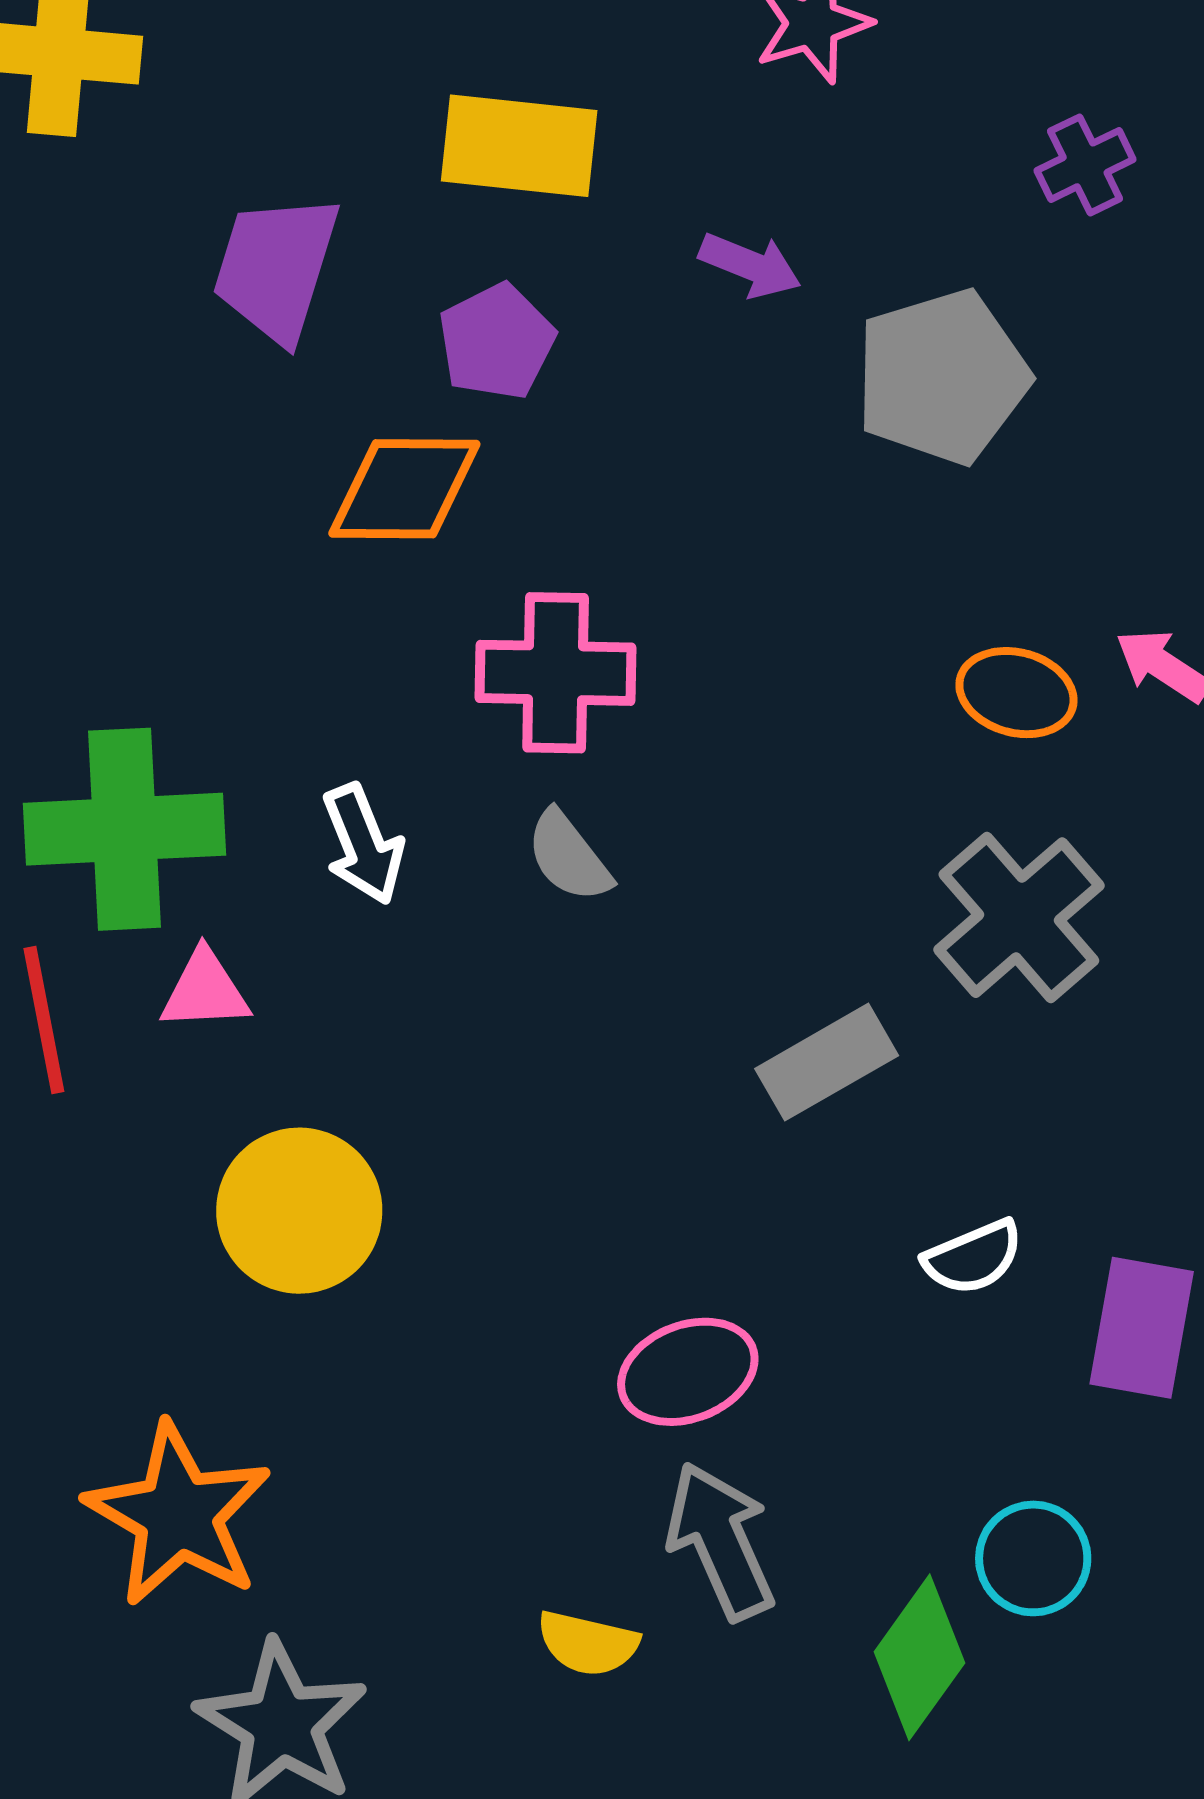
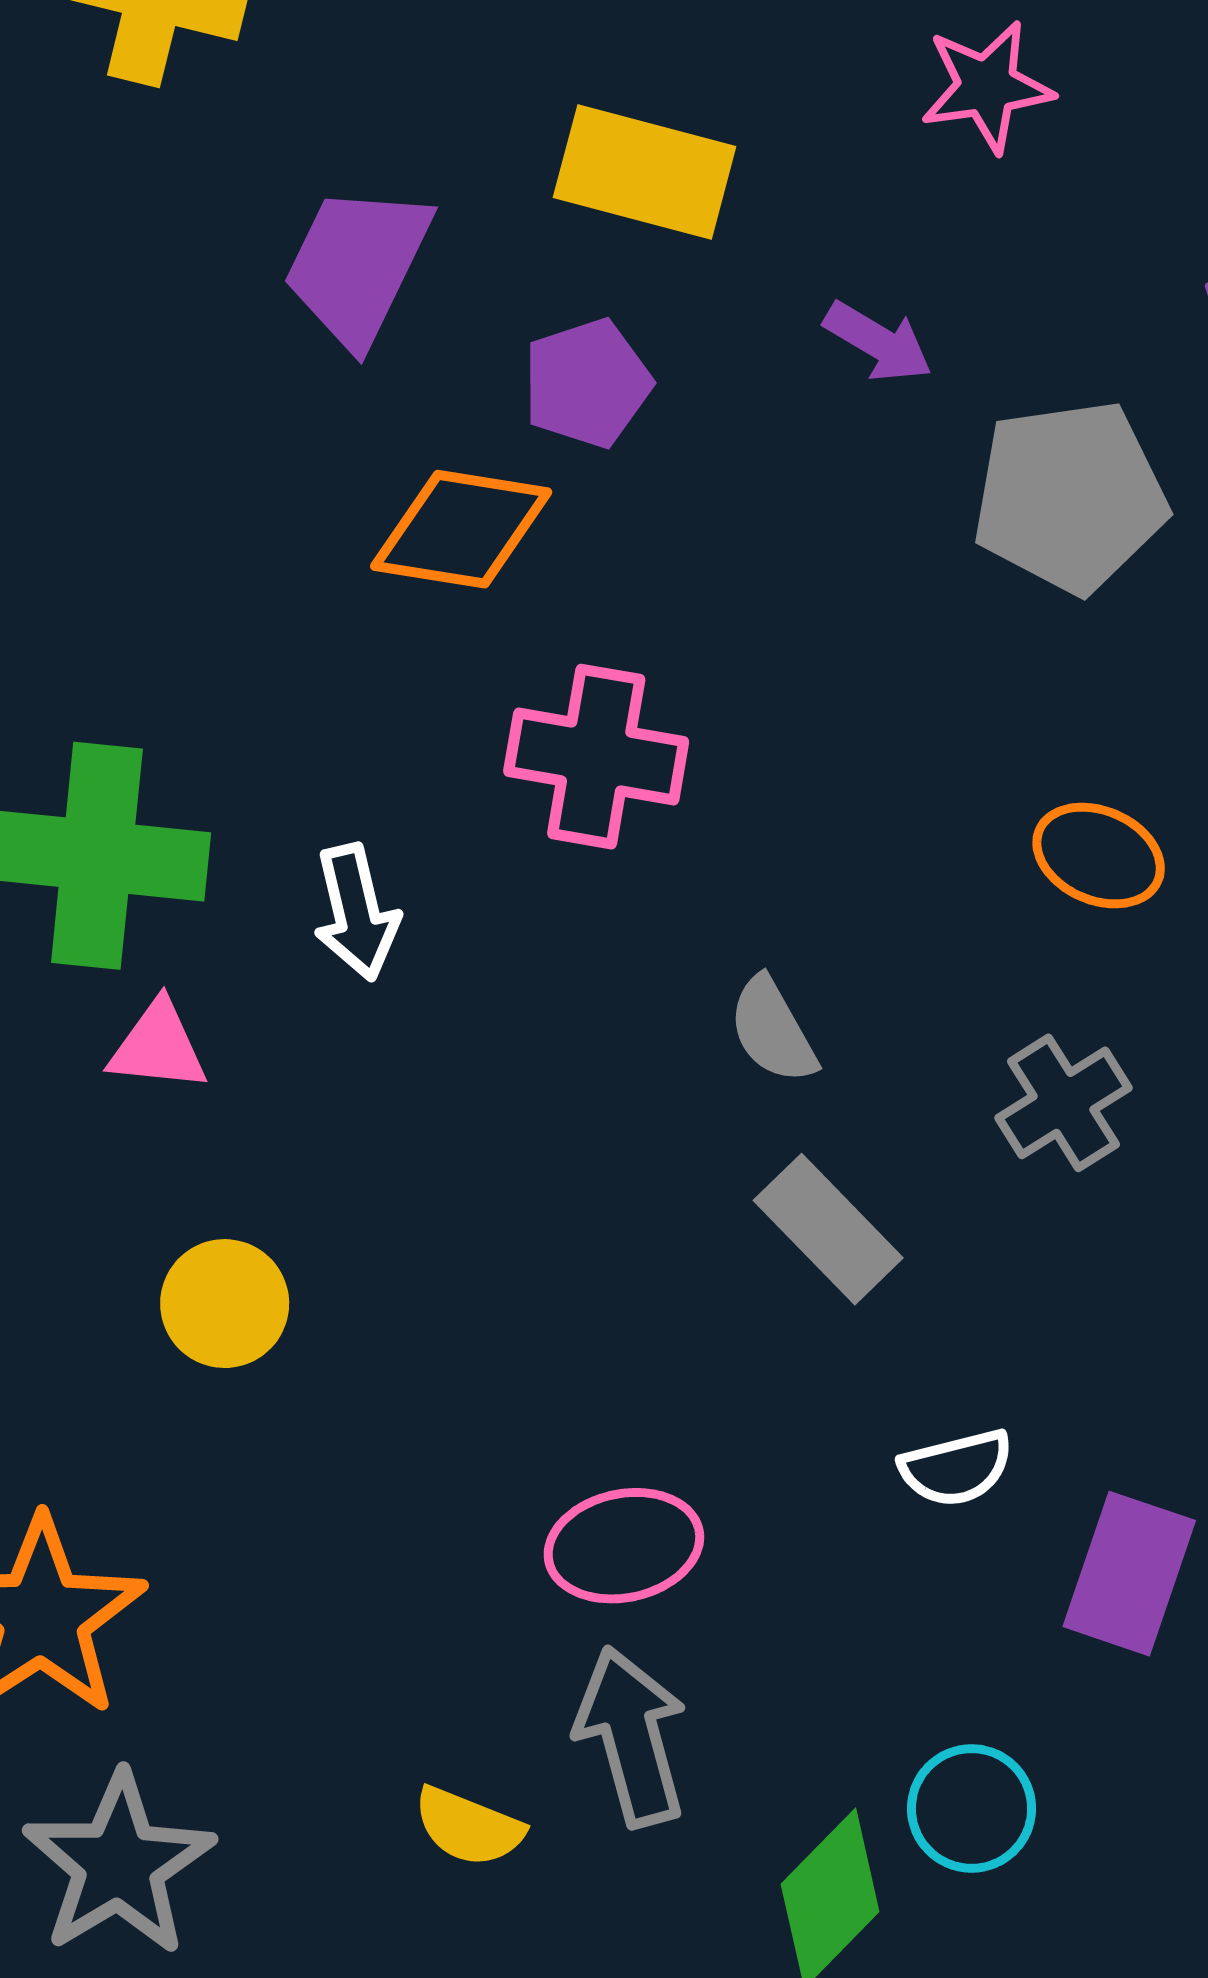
gray semicircle: (569, 856) -> (773, 1030), moved
gray cross: (1019, 918) -> (1063, 1103), size x0.7
gray rectangle: (827, 1062) -> (828, 1229), turned 67
yellow circle: (299, 1211) -> (225, 1304), size x0.7

